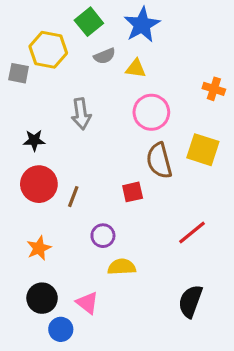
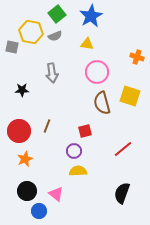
gray semicircle: (105, 56) -> (55, 36), moved
red circle: (39, 184) -> (19, 131), moved
red square: (133, 192) -> (85, 131), moved
purple circle: (103, 236) -> (74, 151), moved

